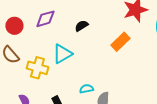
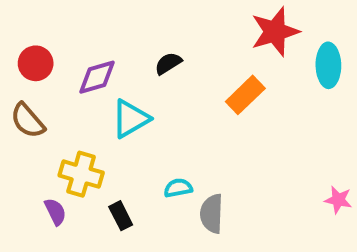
purple diamond: (45, 19) -> (97, 77), moved
yellow cross: (37, 68) -> (81, 174), moved

